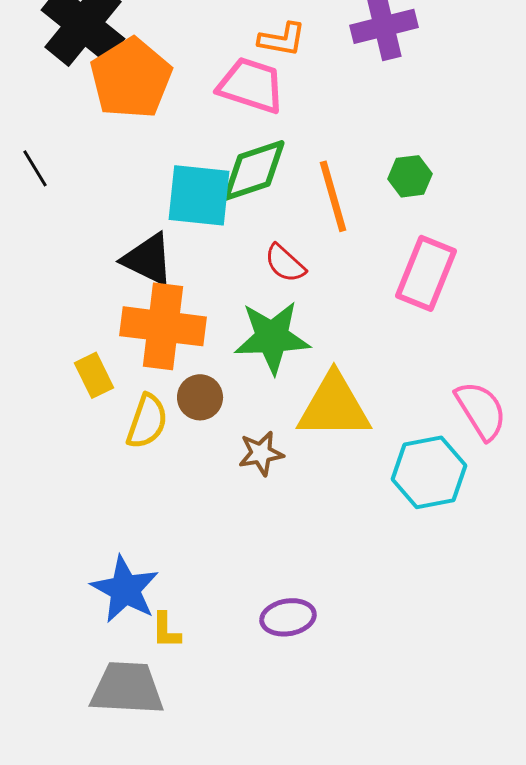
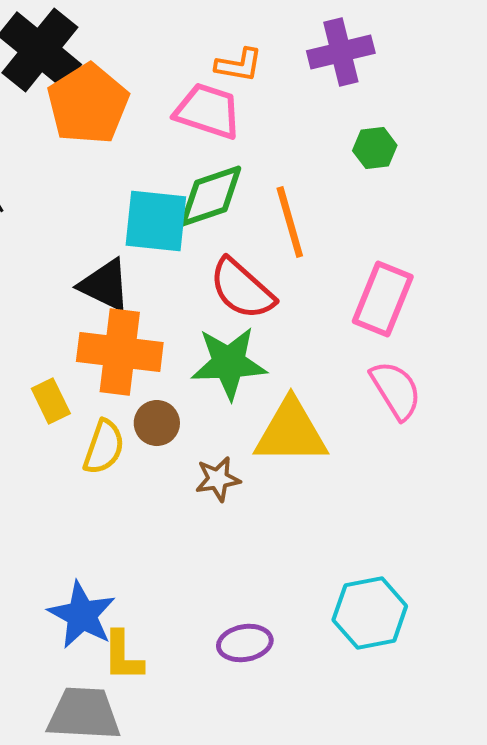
green hexagon: (410, 176) -> (375, 148), moved
red semicircle: (285, 263) -> (242, 289), size x1.6
pink semicircle: (481, 410) -> (396, 390), moved
cyan hexagon: (429, 472) -> (370, 613), moved
yellow L-shape: (166, 630) -> (123, 656), size x1.4

